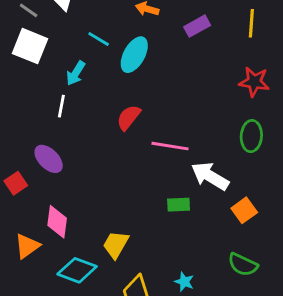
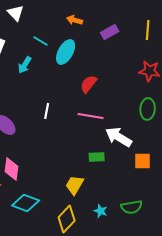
white line: (61, 106) -> (47, 111), moved
red semicircle: (129, 117) -> (89, 84), moved
orange square: (244, 210) -> (143, 161), turned 36
yellow trapezoid: (116, 245) -> (75, 185), moved
green semicircle: (243, 265) -> (132, 207), moved, turned -35

